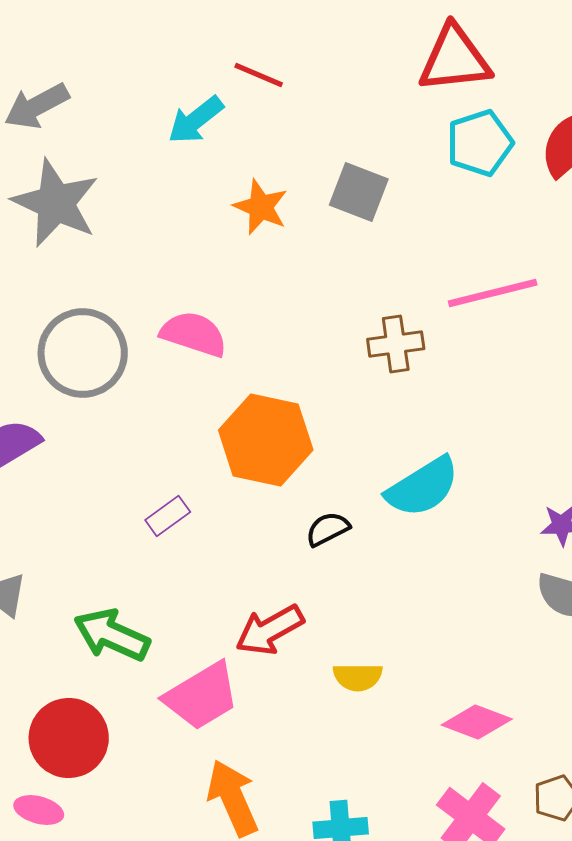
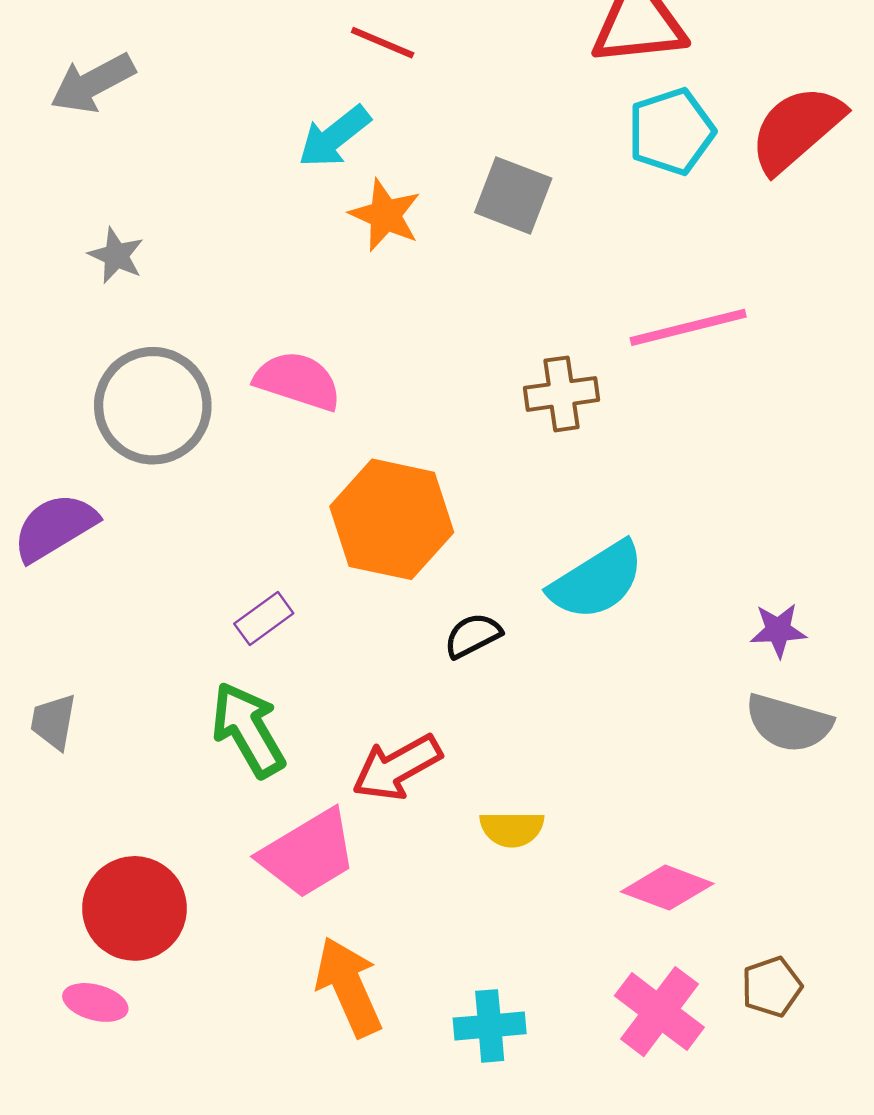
cyan arrow: (196, 120) -> (334, 137), moved
gray star: (56, 203) -> (116, 256), moved, size x0.5
green arrow: (112, 635) -> (248, 730), moved, turned 36

